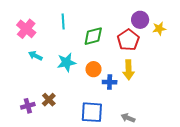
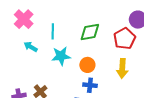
cyan line: (63, 21) -> (53, 31), moved
blue cross: (110, 82) -> (90, 85), moved

